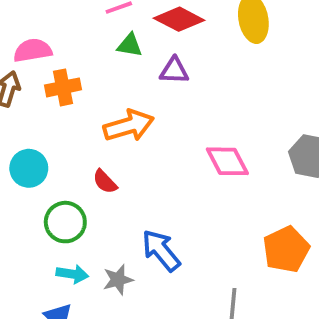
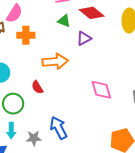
pink semicircle: (33, 50) -> (14, 13), turned 120
purple triangle: (174, 71) -> (84, 38), turned -42
cyan arrow: (72, 274) -> (11, 131), turned 70

